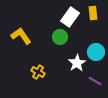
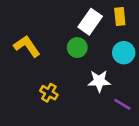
cyan circle: (96, 52) -> (124, 53), moved
white star: (77, 63) -> (99, 81), turned 30

